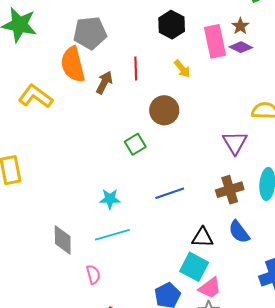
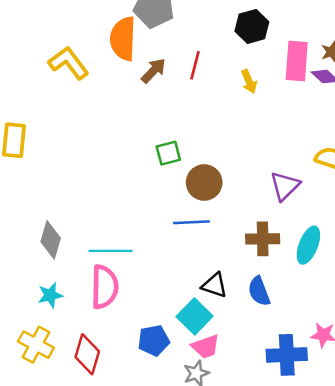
brown circle: (164, 110) -> (204, 182), moved
cyan star: (110, 199) -> (50, 295), moved, turned -30
pink semicircle: (93, 274) -> (105, 287), moved, size x1.8

